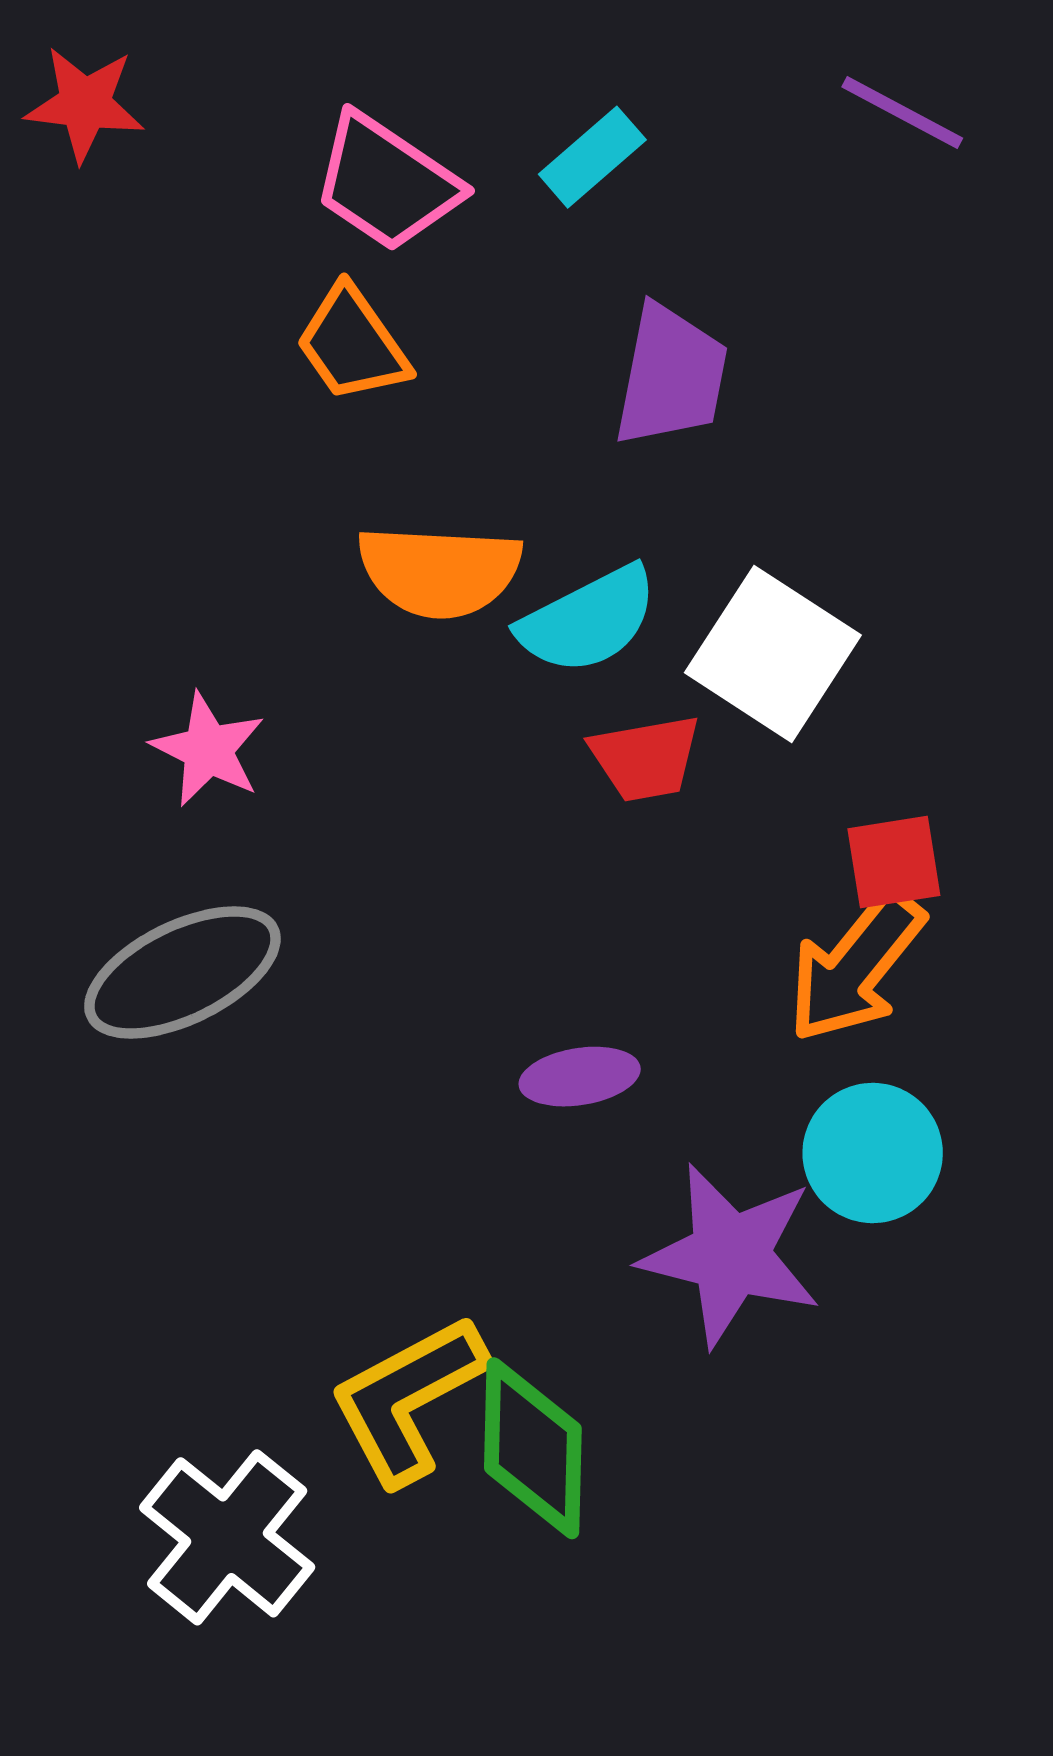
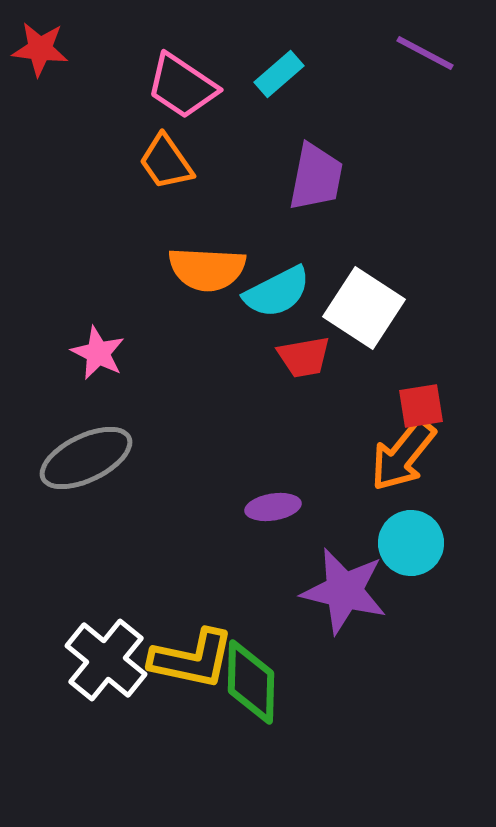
yellow L-shape: (408, 1399) -> (192, 659), turned -140
white cross: (227, 1537) -> (106, 660), moved

